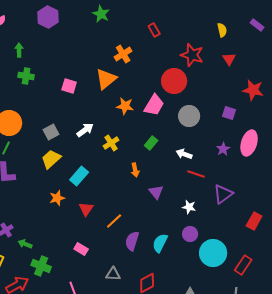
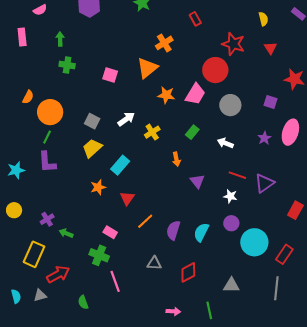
gray square: (51, 132) -> (92, 121), turned -35
red line: (196, 174) -> (237, 175), moved
orange line: (114, 221) -> (145, 221), moved
pink rectangle: (81, 249) -> (110, 232), moved
green cross: (41, 266) -> (99, 255), moved

